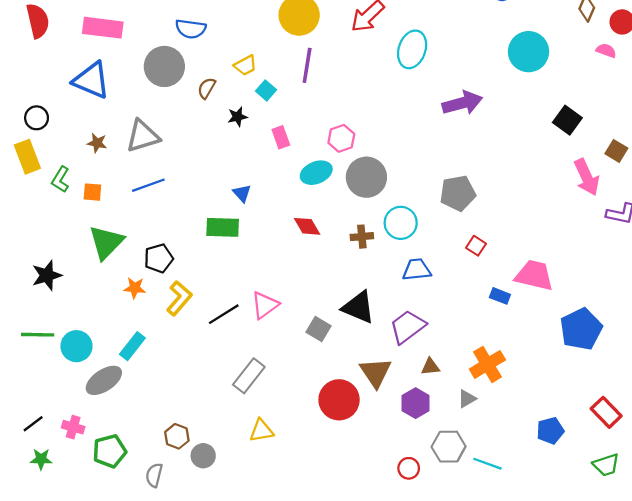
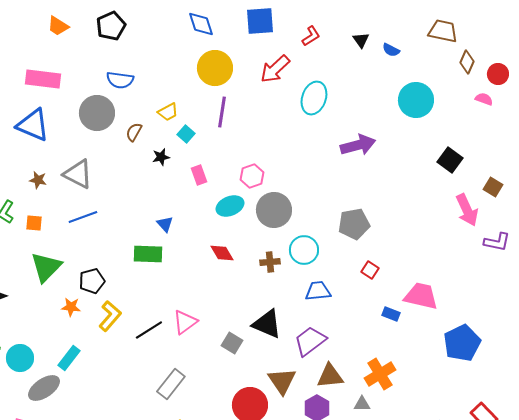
gray triangle: (143, 136) -> (78, 174), turned 44
brown triangle: (430, 367) -> (330, 376), size x1.6
gray triangle: (467, 399) -> (362, 404), turned 30

